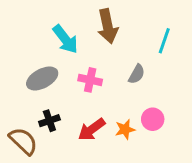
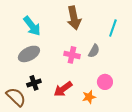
cyan arrow: (65, 39) -> (32, 26), moved
pink cross: (90, 80) -> (72, 55), moved
orange star: (125, 129) -> (89, 97), moved

